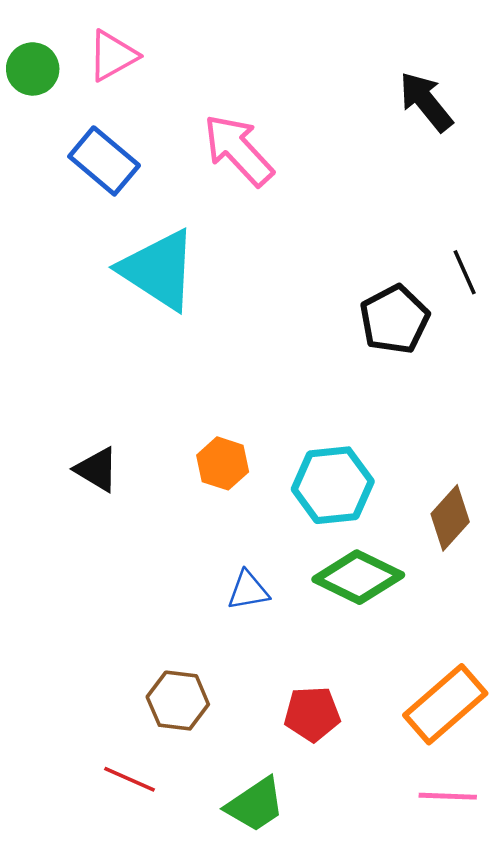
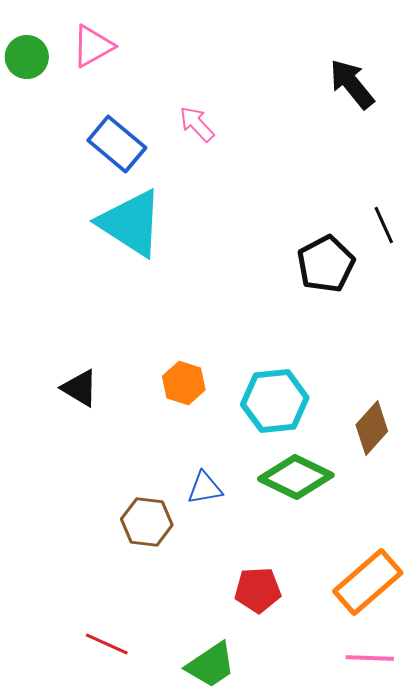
pink arrow: (238, 150) -> (197, 124), size x0.6
blue rectangle: (104, 161) -> (117, 144), moved
brown hexagon: (178, 701) -> (147, 522), moved

